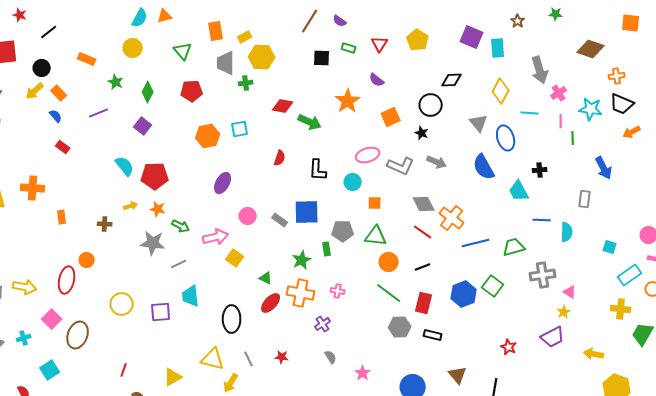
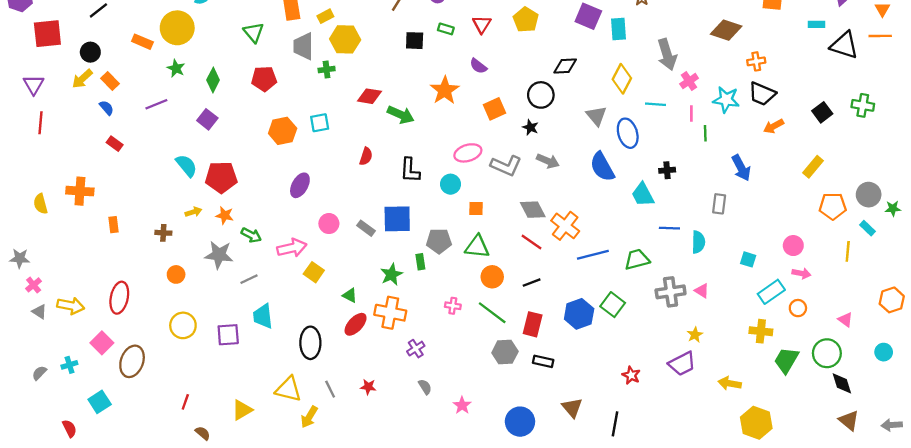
yellow circle: (133, 48) -> (177, 28), moved, size x1.5
orange circle: (87, 260) -> (176, 274), moved
pink cross: (338, 291) -> (453, 306), moved
pink triangle: (570, 292) -> (702, 291), moved

